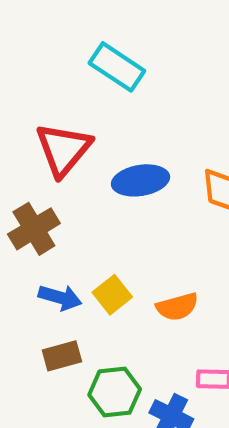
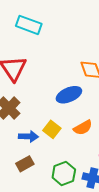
blue ellipse: (140, 180) -> (69, 95), moved
brown rectangle: (62, 356) -> (25, 164), moved

